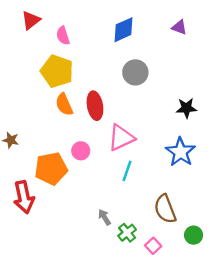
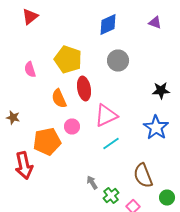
pink semicircle: (63, 36) -> (30, 70), moved
yellow pentagon: (57, 71) -> (68, 60), moved
orange semicircle: (64, 104) -> (59, 98), moved
cyan line: (127, 171) -> (111, 144), turned 36

